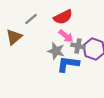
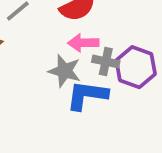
pink arrow: (66, 36) -> (83, 43), turned 140

